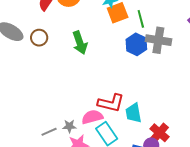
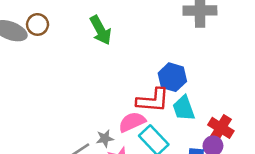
brown circle: (39, 38) -> (38, 24), moved
blue hexagon: (136, 44) -> (172, 77), moved

